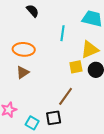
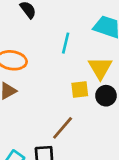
yellow triangle: (90, 49) -> (100, 68), turned -42

